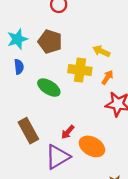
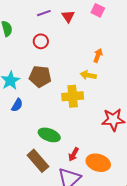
blue semicircle: (19, 67) -> (17, 105), turned 48
orange arrow: (107, 77) -> (98, 55), moved
green ellipse: (49, 88) -> (49, 135), moved

